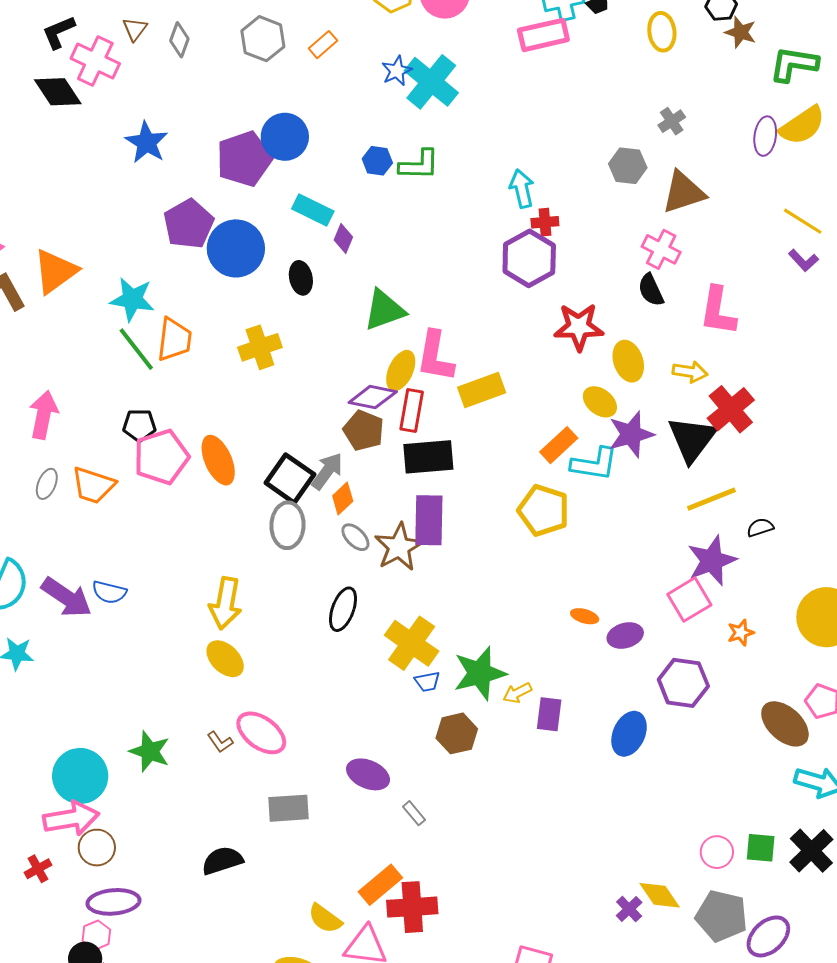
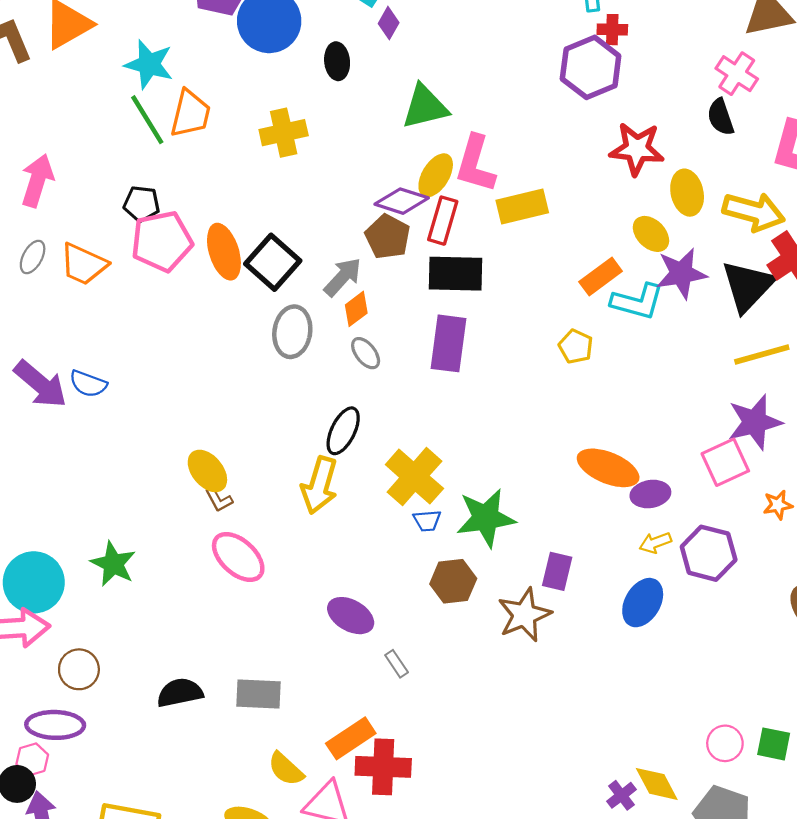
yellow arrow: (690, 372) -> (754, 212), size x1.6
black square: (290, 479) -> (273, 262), moved
yellow pentagon: (544, 510) -> (576, 346), size x0.6
brown star: (399, 547) -> (524, 615), moved
yellow arrow: (225, 603) -> (319, 485), moved
orange ellipse: (585, 616) -> (608, 468), size x2.0
yellow arrow: (517, 693) -> (655, 543), moved
brown L-shape: (220, 742) -> (219, 500), moved
gray rectangle: (288, 808) -> (258, 694), moved
brown circle: (97, 848) -> (79, 669), moved

